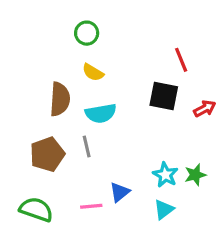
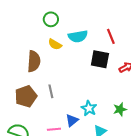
cyan semicircle: (101, 113) -> (78, 36), moved
cyan star: (165, 175) -> (89, 108), moved

